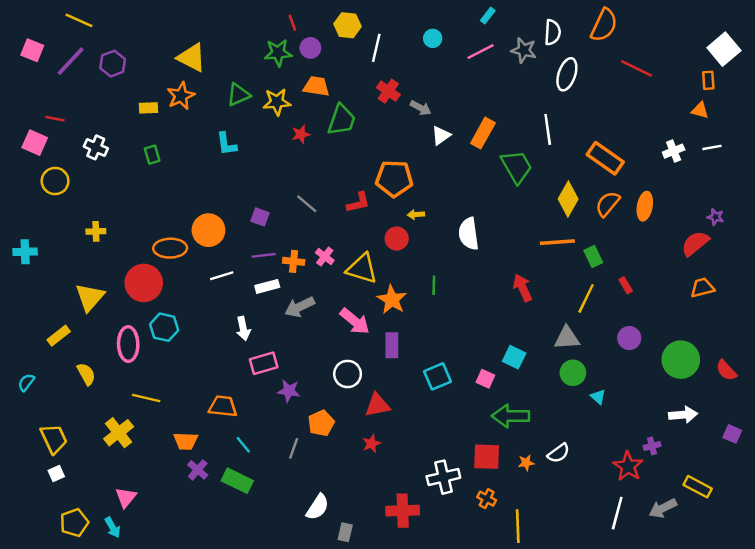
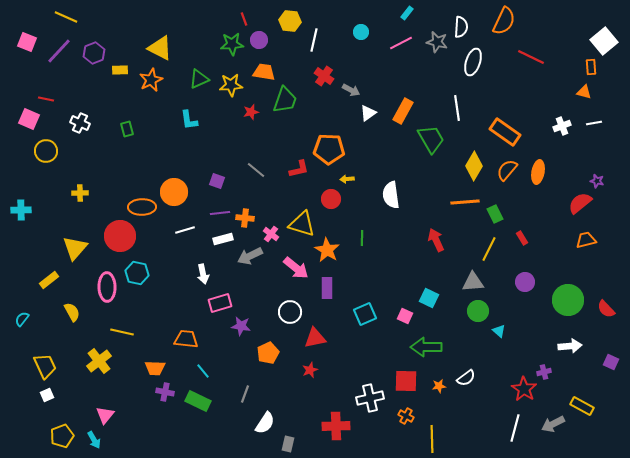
yellow rectangle: (149, 108) -> (120, 70), moved
pink cross: (325, 257) -> (271, 234), moved
gray line: (294, 448) -> (245, 394), moved
purple cross: (198, 470) -> (165, 392), turned -30

